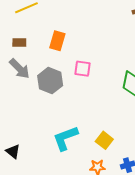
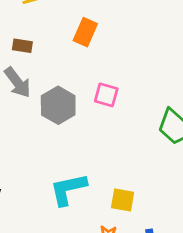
orange rectangle: (57, 41) -> (85, 32), moved
yellow square: (104, 140) -> (123, 200), turned -36

